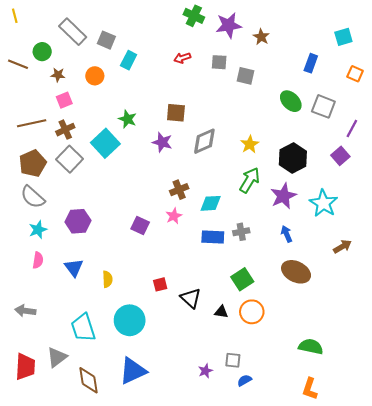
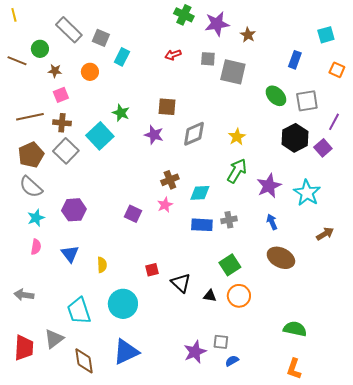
gray square: (245, 76) -> (233, 72), size x1.5
gray square: (323, 106) -> (307, 101), turned -30
brown cross: (65, 130) -> (62, 123), turned 30
black hexagon: (293, 158) -> (295, 138), moved
purple star: (205, 371) -> (195, 352), size x1.6

